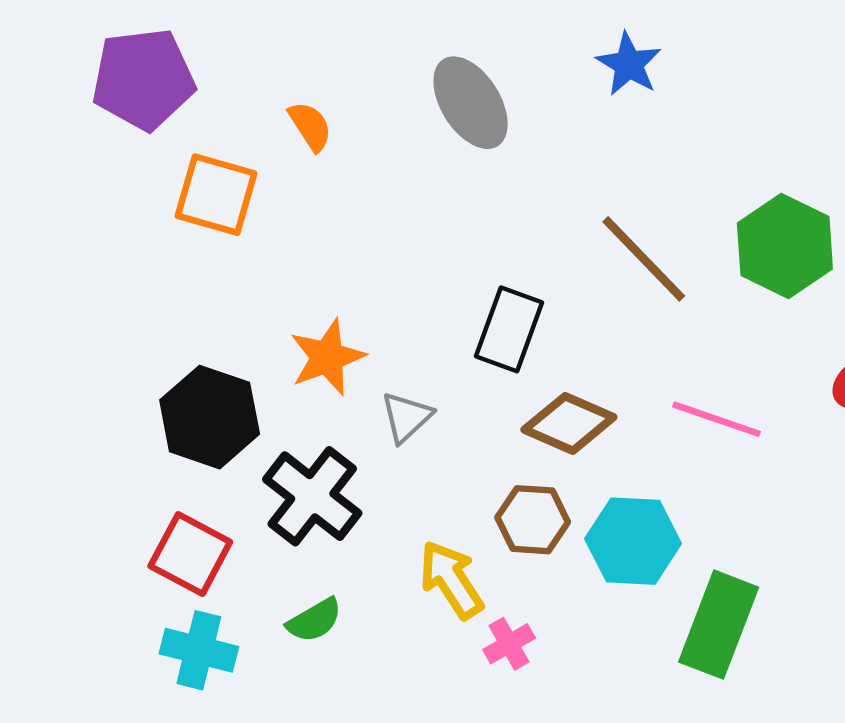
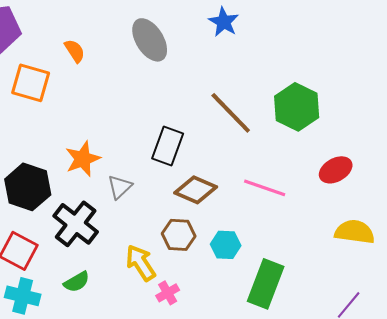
cyan hexagon: (633, 541) -> (226, 245), size x0.7

